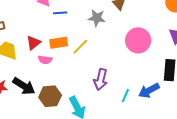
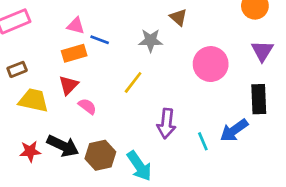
blue line: (60, 13) -> (100, 40), turned 32
orange rectangle: (59, 43) -> (74, 53), moved
pink semicircle: (45, 60) -> (87, 106), turned -144
cyan line: (125, 96) -> (203, 141), turned -40

